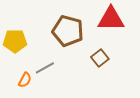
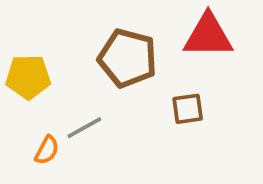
brown square: (100, 58) -> (188, 109), turned 30

